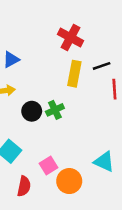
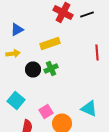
black line: (102, 66) -> (87, 14), moved
yellow rectangle: (74, 74) -> (50, 44), moved, turned 60

